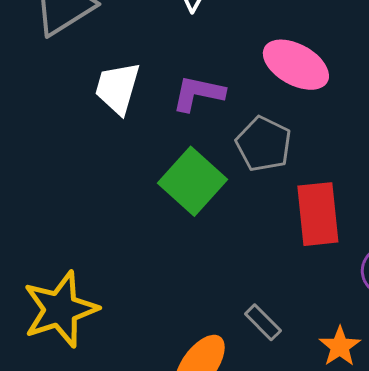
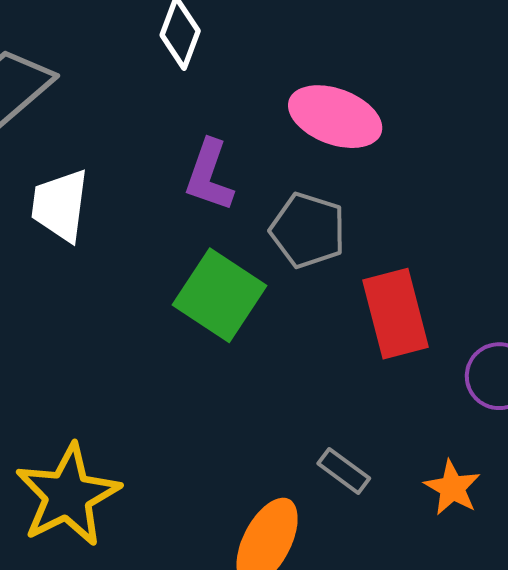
white trapezoid: (117, 88) -> (60, 205), moved
purple L-shape: (198, 93) -> (209, 176), turned -74

